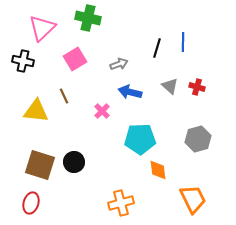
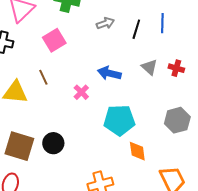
gray arrow: (119, 64) -> (105, 23), moved

